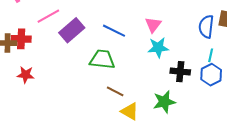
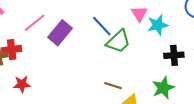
blue line: (114, 31) -> (102, 26), turned 30
cyan star: (158, 48) -> (158, 25), moved
green trapezoid: (102, 59) -> (118, 41), moved, turned 140

